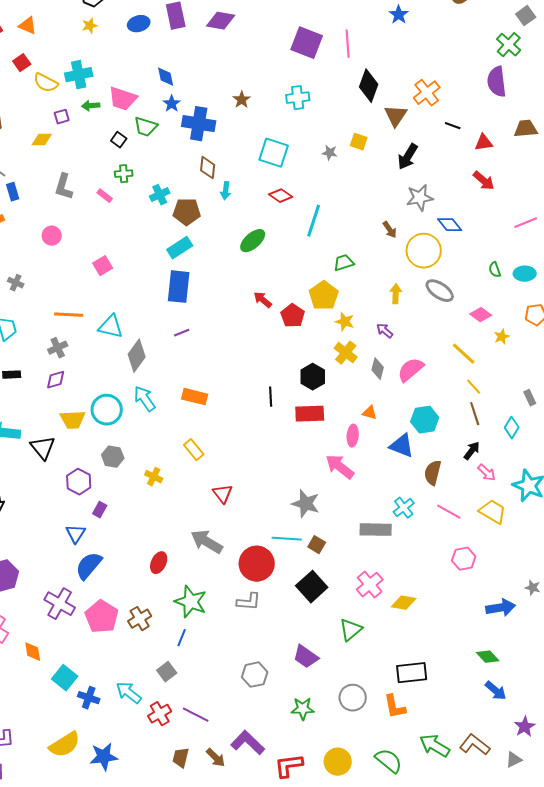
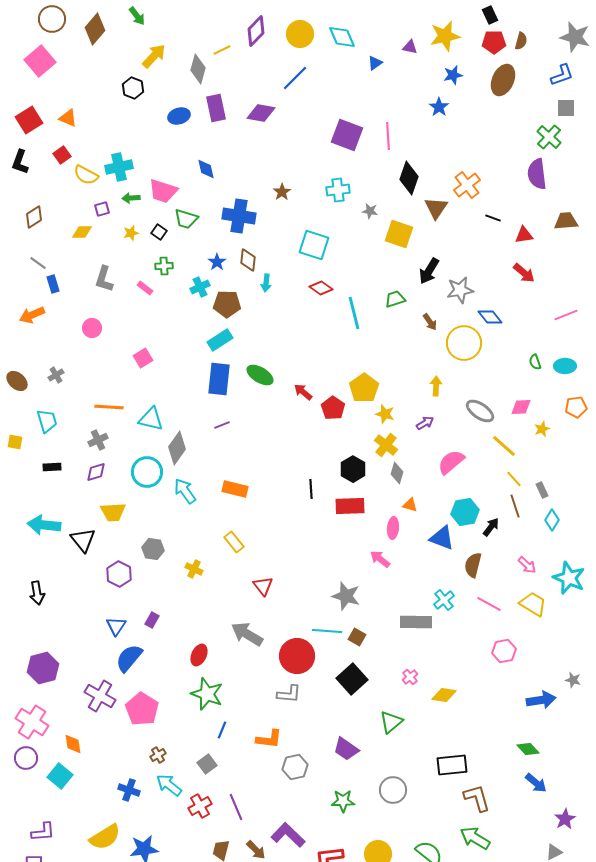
gray square: (526, 16) -> (566, 108), turned 36
yellow star: (90, 26) -> (131, 233), moved
blue star: (172, 104) -> (217, 262), moved
yellow square: (359, 142) -> (399, 234), size x1.6
gray star: (330, 153) -> (370, 211), moved
black arrow: (408, 157) -> (429, 271), moved
cyan line: (314, 221) -> (354, 313), turned -32
green ellipse: (253, 241) -> (260, 375), moved, turned 72
green trapezoid: (344, 263) -> (395, 299), moved
gray cross: (16, 283) -> (56, 375), turned 35
gray ellipse: (440, 291) -> (480, 411), moved
pink diamond: (481, 315) -> (521, 407), turned -40
purple arrow: (385, 331) -> (425, 423), turned 108
gray diamond: (378, 369) -> (397, 473), moved
gray rectangle: (530, 398) -> (542, 490), moved
cyan circle: (107, 410) -> (147, 472), moved
black arrow: (472, 451) -> (491, 527), moved
pink arrow: (340, 467) -> (380, 559), size x0.7
purple rectangle: (100, 510) -> (152, 620), moved
pink cross: (370, 585) -> (410, 677), size x0.6
green star: (191, 602) -> (207, 694), moved
brown cross: (140, 619) -> (158, 755), moved, size x0.7
cyan square: (65, 678) -> (60, 776), moved
orange L-shape: (395, 707) -> (269, 739), moved, turned -72
purple line: (196, 715) -> (236, 807), turned 40
brown L-shape: (475, 745) -> (477, 798), moved, turned 36

